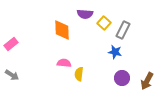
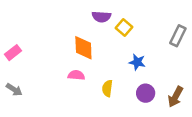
orange diamond: (62, 30) -> (83, 48), moved
gray rectangle: (123, 30) -> (178, 36), moved
yellow semicircle: (79, 74) -> (107, 88), moved

